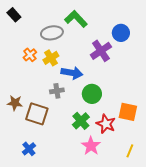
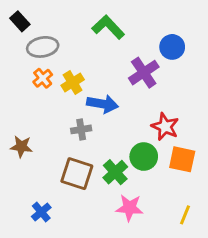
gray ellipse: (52, 33) -> (43, 47), moved
green circle: (92, 94) -> (144, 157), moved
brown square: (37, 114) -> (77, 174), moved
red star: (106, 124) -> (165, 127), moved
pink star: (91, 146) -> (129, 208), turned -30

